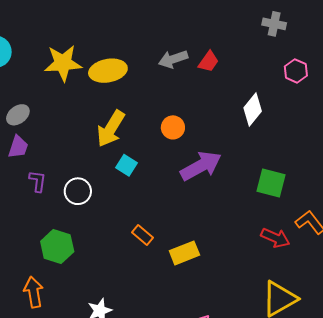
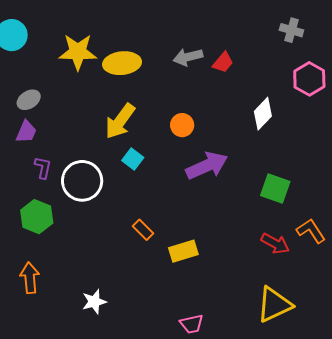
pink hexagon: (296, 71) -> (309, 79), size x1.4
white circle: (78, 191) -> (82, 181), size x1.5
green hexagon: (57, 247) -> (37, 217), moved

